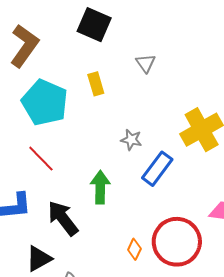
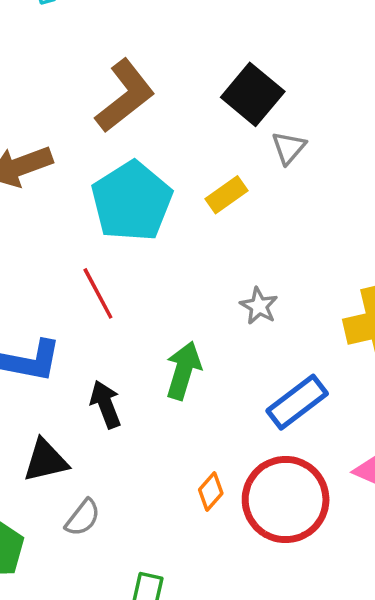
gray triangle: (146, 63) -> (289, 148), moved
yellow rectangle: (96, 84) -> (227, 195), turned 55
blue rectangle: (157, 169) -> (297, 402), moved
black arrow: (63, 218) -> (106, 404), size x0.7

